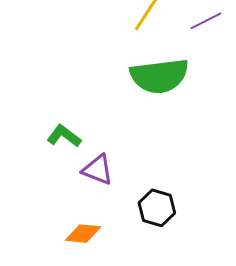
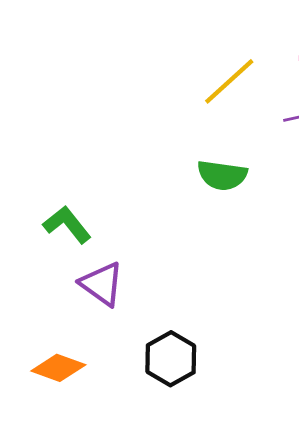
green semicircle: (159, 76) -> (222, 175), size x0.6

